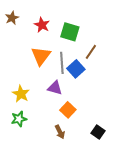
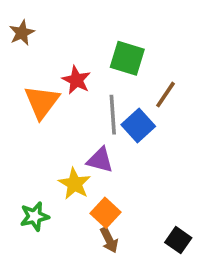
red star: (42, 25) -> (76, 80), moved
orange triangle: (41, 56) -> (42, 102), moved
yellow star: (21, 94) -> (75, 184), moved
orange square: (68, 110) -> (105, 213), moved

